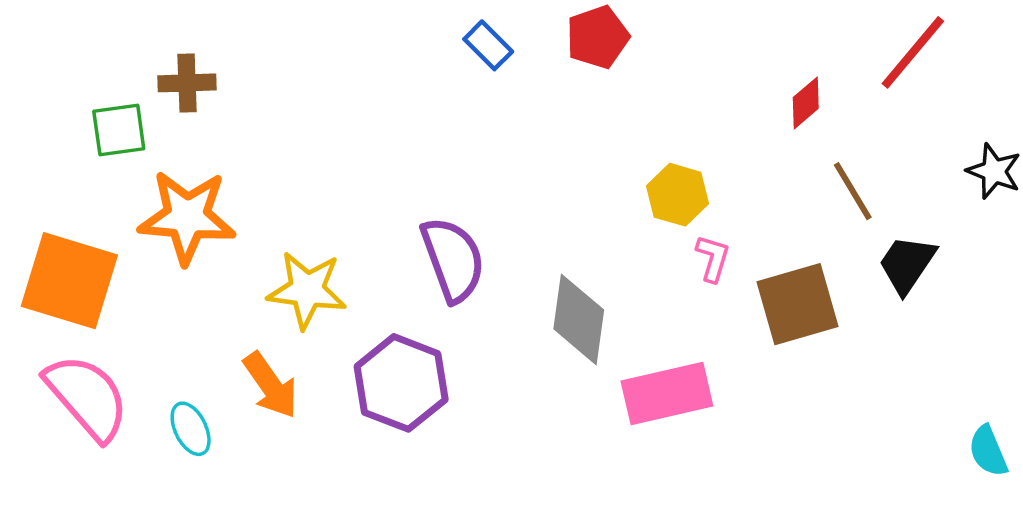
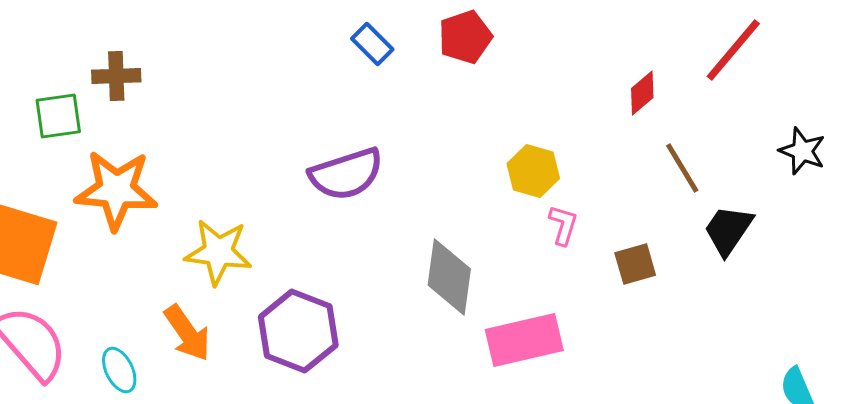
purple semicircle: (453, 259) -> (346, 174), moved, turned 92
brown square: (798, 304) -> (635, 264), size x0.6

